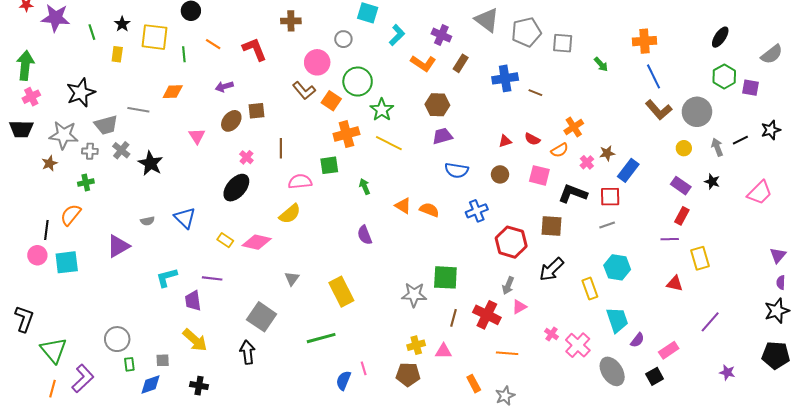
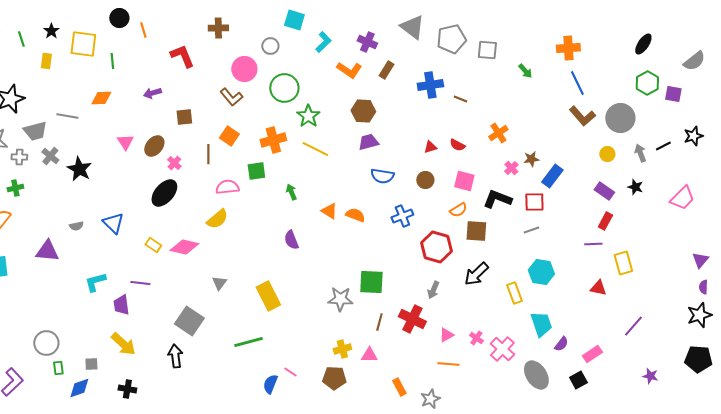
orange line: (213, 44) -> (143, 30), moved, turned 42
orange square: (331, 101) -> (229, 136), moved
brown ellipse: (231, 121) -> (154, 146), moved
orange semicircle: (560, 150) -> (458, 210), moved
purple triangle: (118, 246) -> (47, 251), turned 35
pink triangle: (519, 307) -> (446, 335), moved
orange line: (507, 353) -> (448, 364), moved
pink line: (364, 368) -> (290, 372), turned -40

